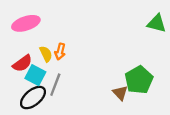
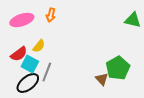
orange arrow: (60, 52) -> (51, 15), moved
yellow semicircle: (46, 54) -> (39, 46), turned 64

